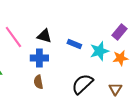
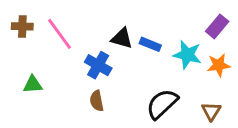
black triangle: (44, 36) -> (122, 38), moved
cyan star: (99, 51) -> (187, 55), turned 30
blue cross: (39, 58) -> (98, 65), turned 30

